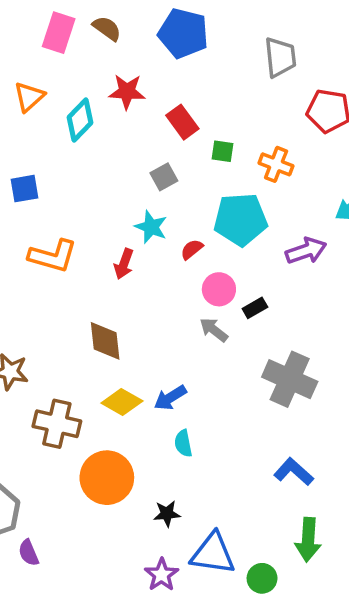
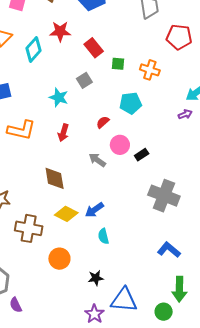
cyan pentagon: (240, 219) -> (131, 103), size x0.7
cyan star: (151, 227) -> (59, 97), moved
purple arrow: (306, 251) -> (185, 114), moved, size x0.6
gray arrow: (214, 330) -> (97, 160), moved
orange circle: (107, 478) -> (59, 259), size x0.7
green circle: (262, 578) -> (164, 312), moved

